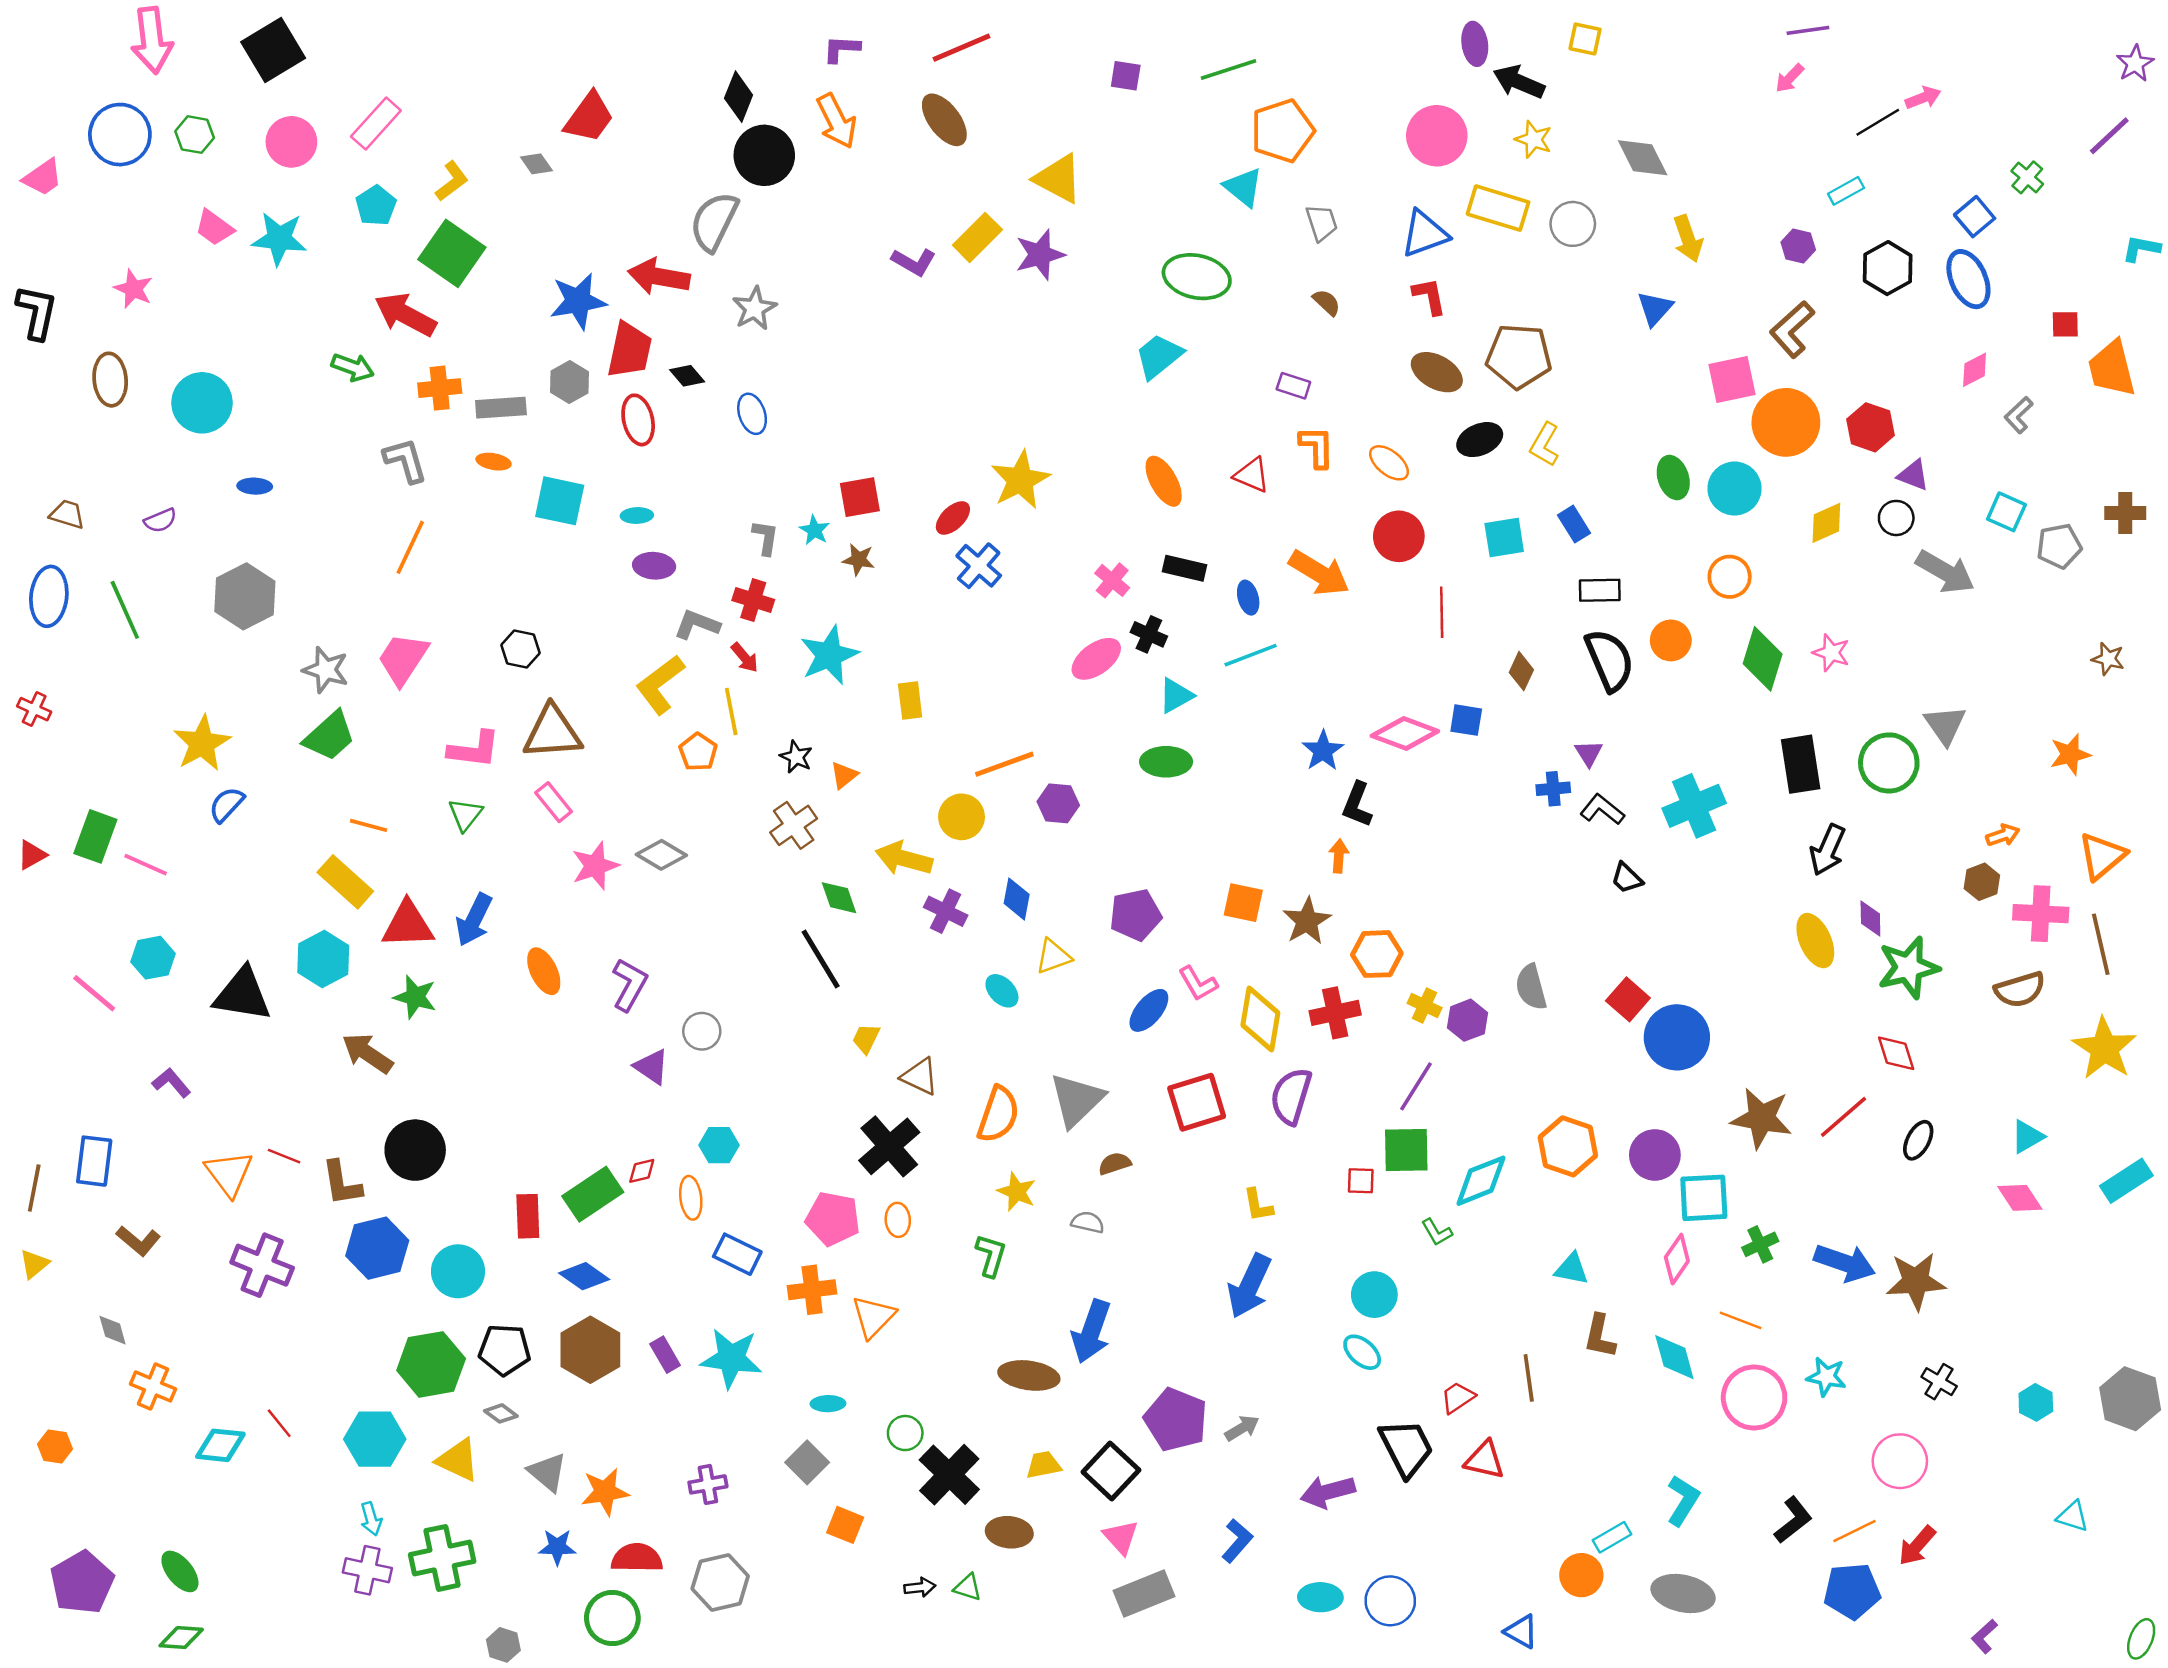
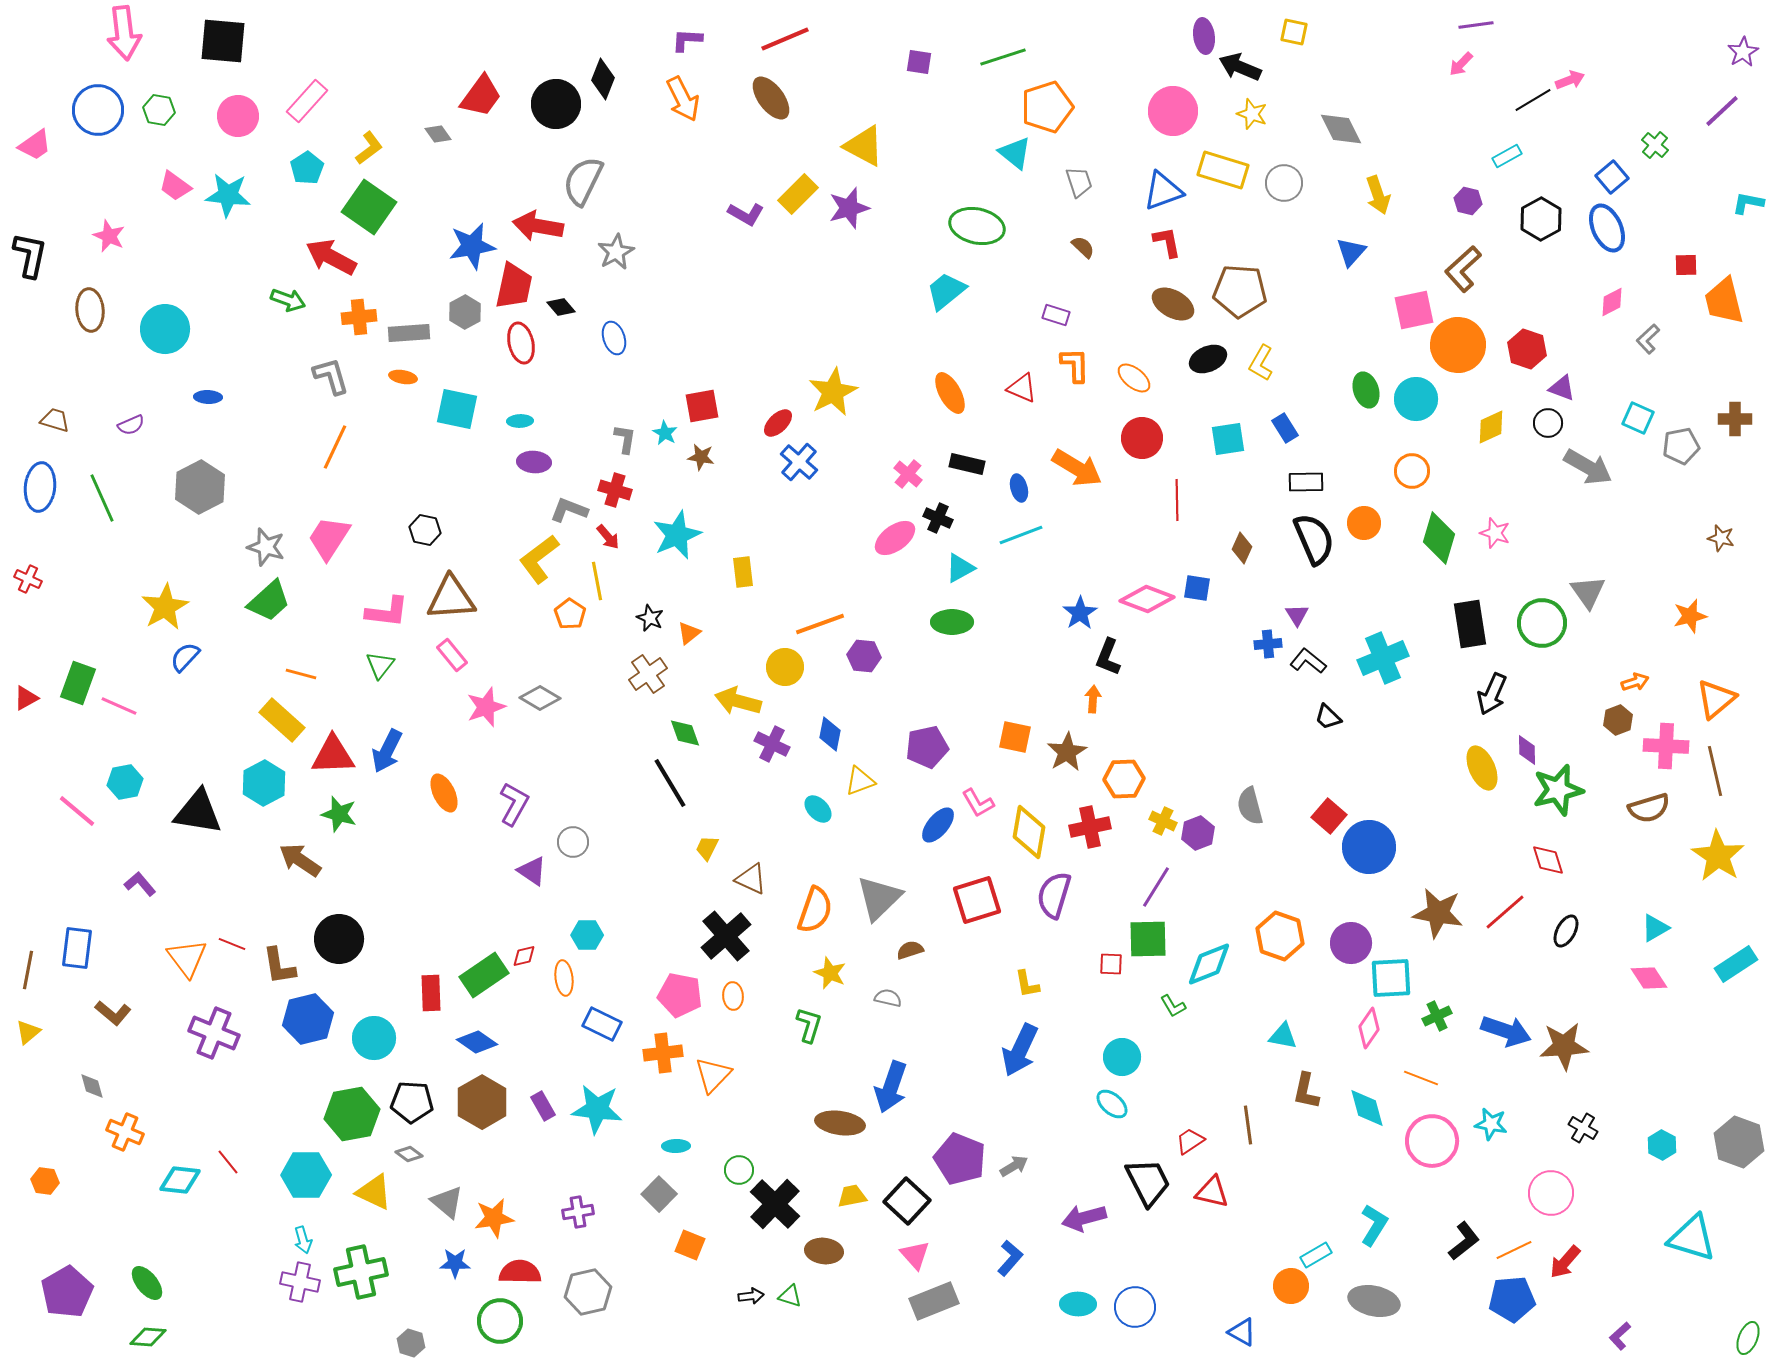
black square: (273, 50) -> (223, 41), turned 36
black circle: (764, 155) -> (556, 104), moved
cyan triangle: (2073, 1516) -> (1692, 1238), size x1.8

